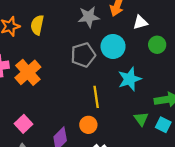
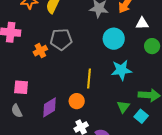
gray pentagon: (83, 55) -> (61, 39), moved
orange cross: (28, 72) -> (40, 51), moved, size x0.6
pink square: (24, 124) -> (21, 87), turned 35

